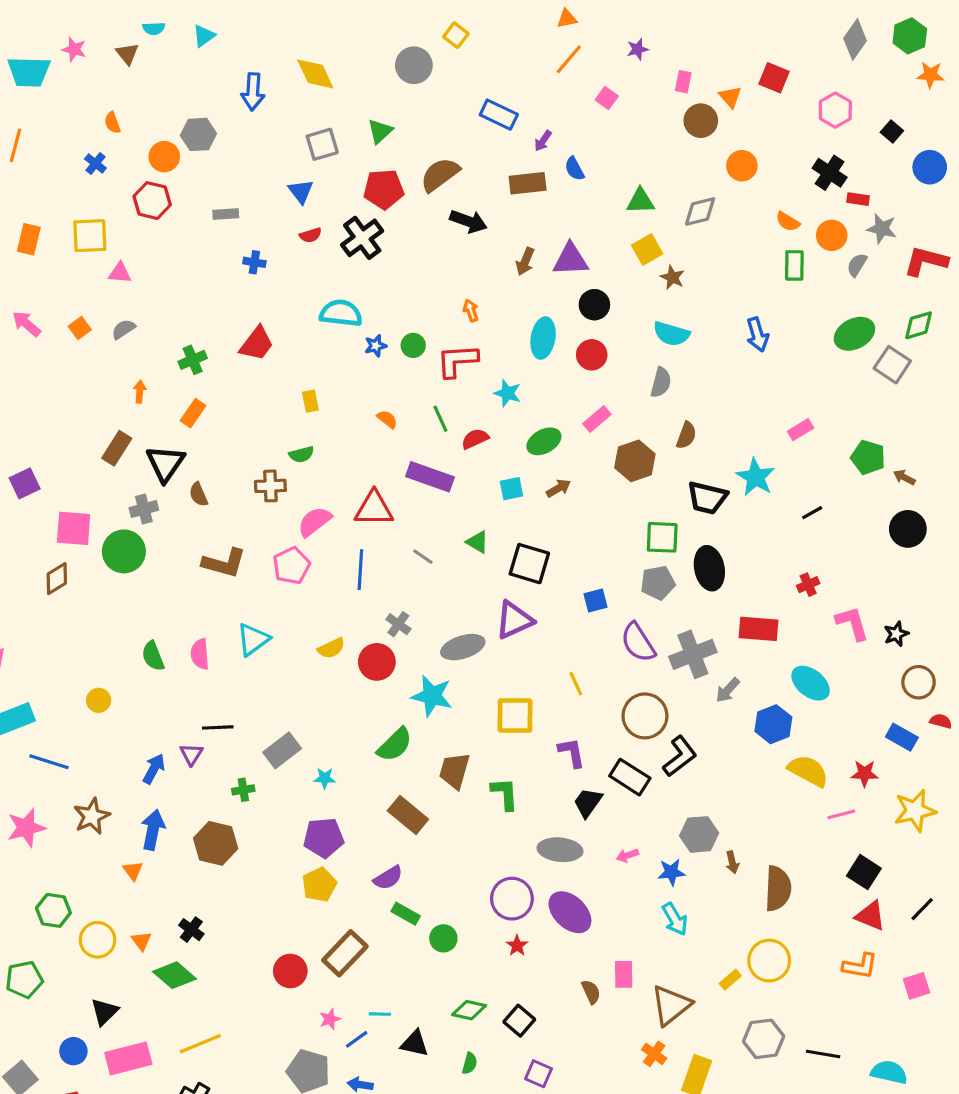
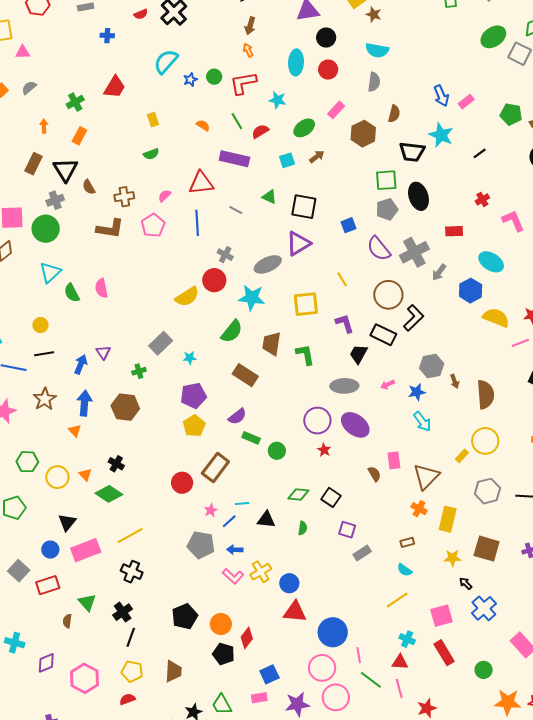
brown arrow: (525, 261) -> (250, 26), moved
cyan semicircle: (341, 313) -> (166, 61), turned -48
blue arrow: (757, 335) -> (441, 96), moved
brown cross: (270, 486) -> (124, 197), moved
pink semicircle: (315, 522) -> (164, 196), size x0.6
red rectangle: (758, 629) -> (454, 231), size x0.7
cyan triangle: (253, 640) -> (50, 272), moved
yellow semicircle: (331, 648) -> (187, 297), moved, size x1.4
black line: (218, 727) -> (44, 354), moved

